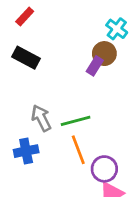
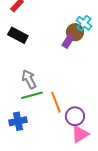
cyan cross: (117, 29) -> (84, 23), moved
green line: (76, 121) -> (32, 95), moved
blue cross: (26, 151) -> (18, 121), moved

